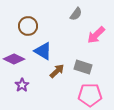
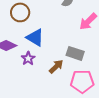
brown arrow: (57, 71) -> (56, 66), moved
purple star: (22, 85) -> (28, 58), moved

